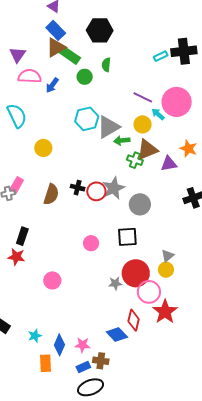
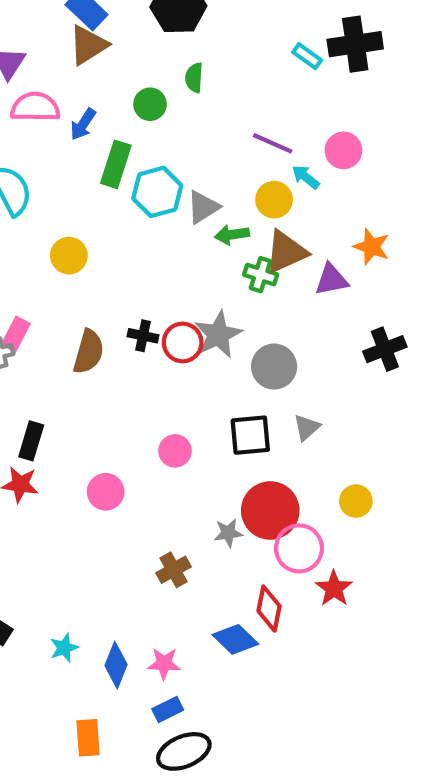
green rectangle: (70, 55) -> (116, 164), moved, turned 75
cyan rectangle: (161, 56) -> (307, 56), turned 64
pink circle: (177, 102) -> (343, 150), size x0.6
gray triangle: (108, 127) -> (203, 207), size x0.7
gray triangle: (168, 256) -> (307, 427), moved
yellow circle: (166, 270) -> (356, 501), moved
pink circle: (52, 280) -> (106, 492), moved
red star: (165, 312) -> (334, 588), size x0.7
brown cross: (101, 361) -> (174, 570), moved, turned -35
orange rectangle: (46, 363) -> (88, 738), moved

